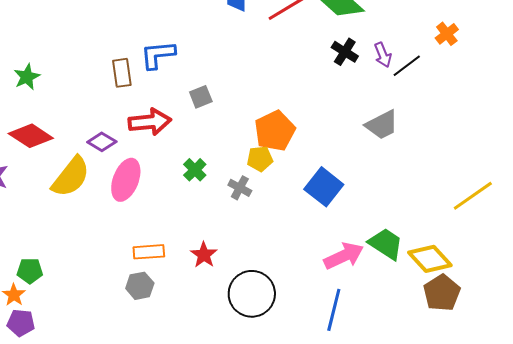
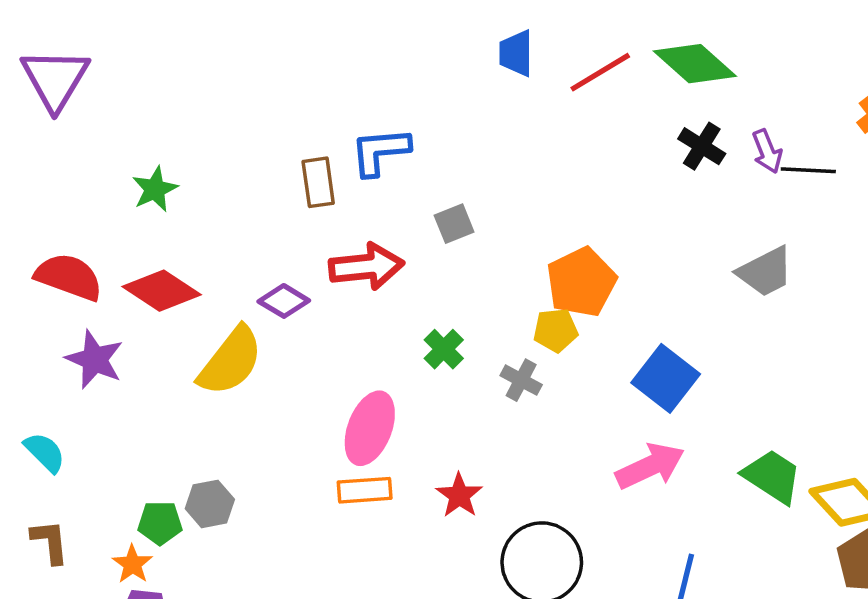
black line: (407, 66) -> (808, 170), turned 40
pink ellipse: (126, 180) -> (370, 428), moved
pink arrow: (344, 256) -> (650, 466), moved
gray hexagon: (140, 286) -> (210, 504), moved

